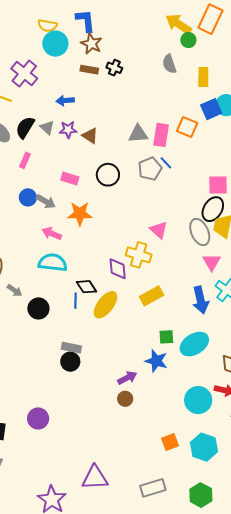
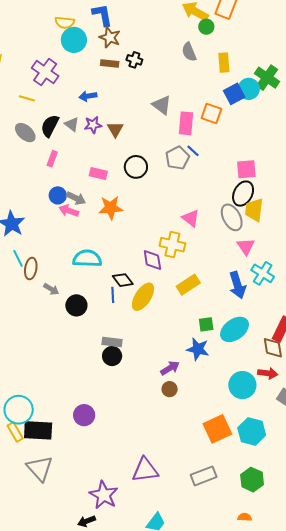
gray triangle: (138, 134) -> (162, 105), moved, turned 45
brown triangle: (90, 136) -> (115, 129), turned 30
pink arrow: (52, 234) -> (69, 211), moved
orange square: (170, 442) -> (217, 429), size x1.6

